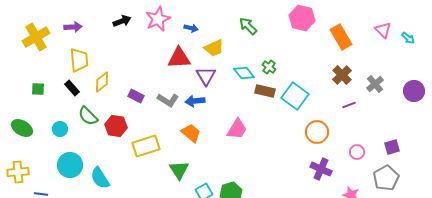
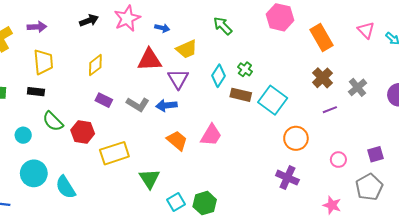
cyan diamond: (244, 73) -> (218, 76), turned 70
yellow diamond: (102, 82) -> (95, 65), moved
black rectangle: (72, 88) -> (36, 92), turned -42
orange trapezoid: (191, 133) -> (177, 140), moved
purple cross: (321, 169) -> (287, 178), moved

